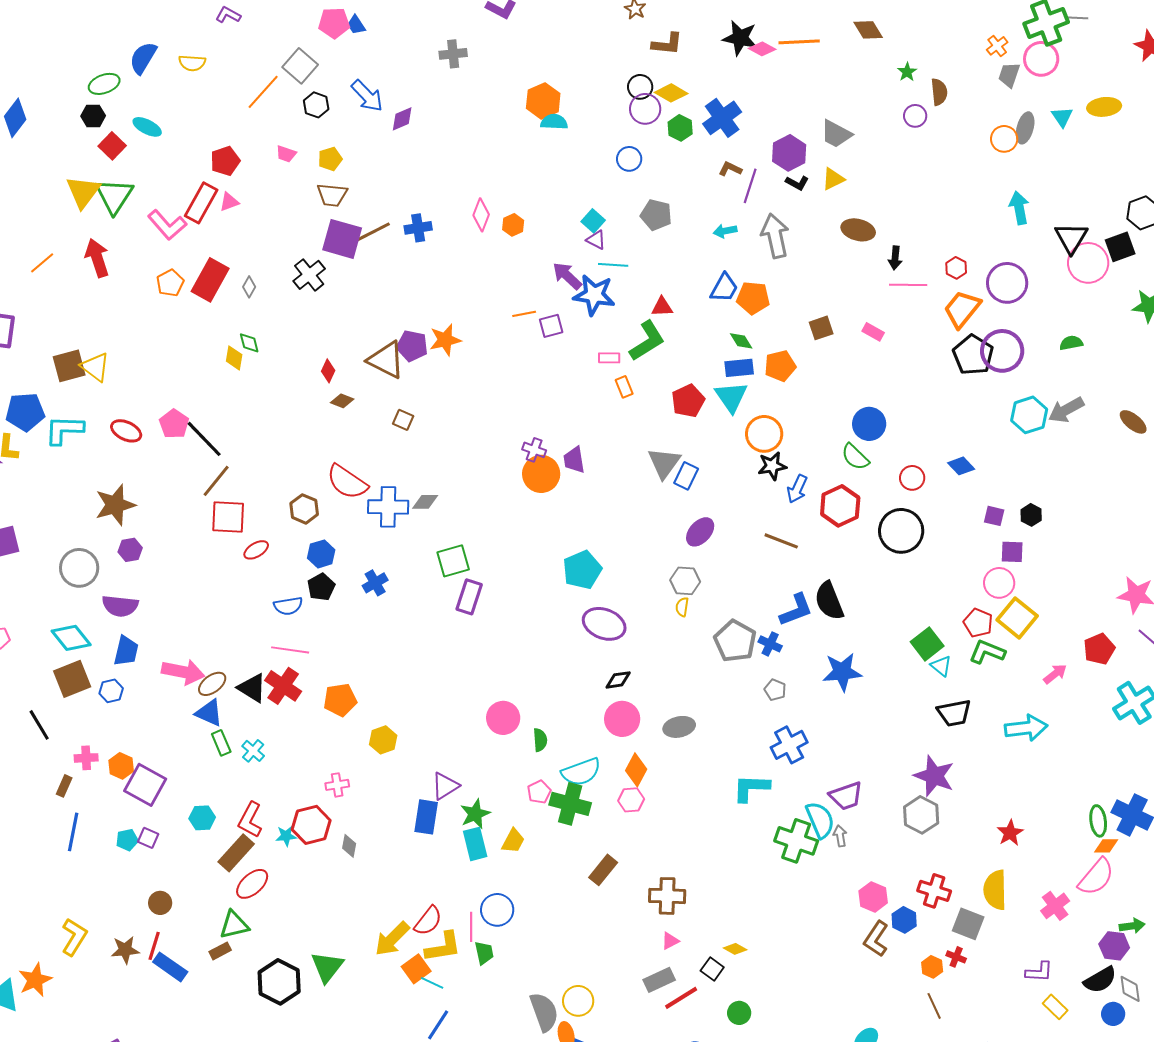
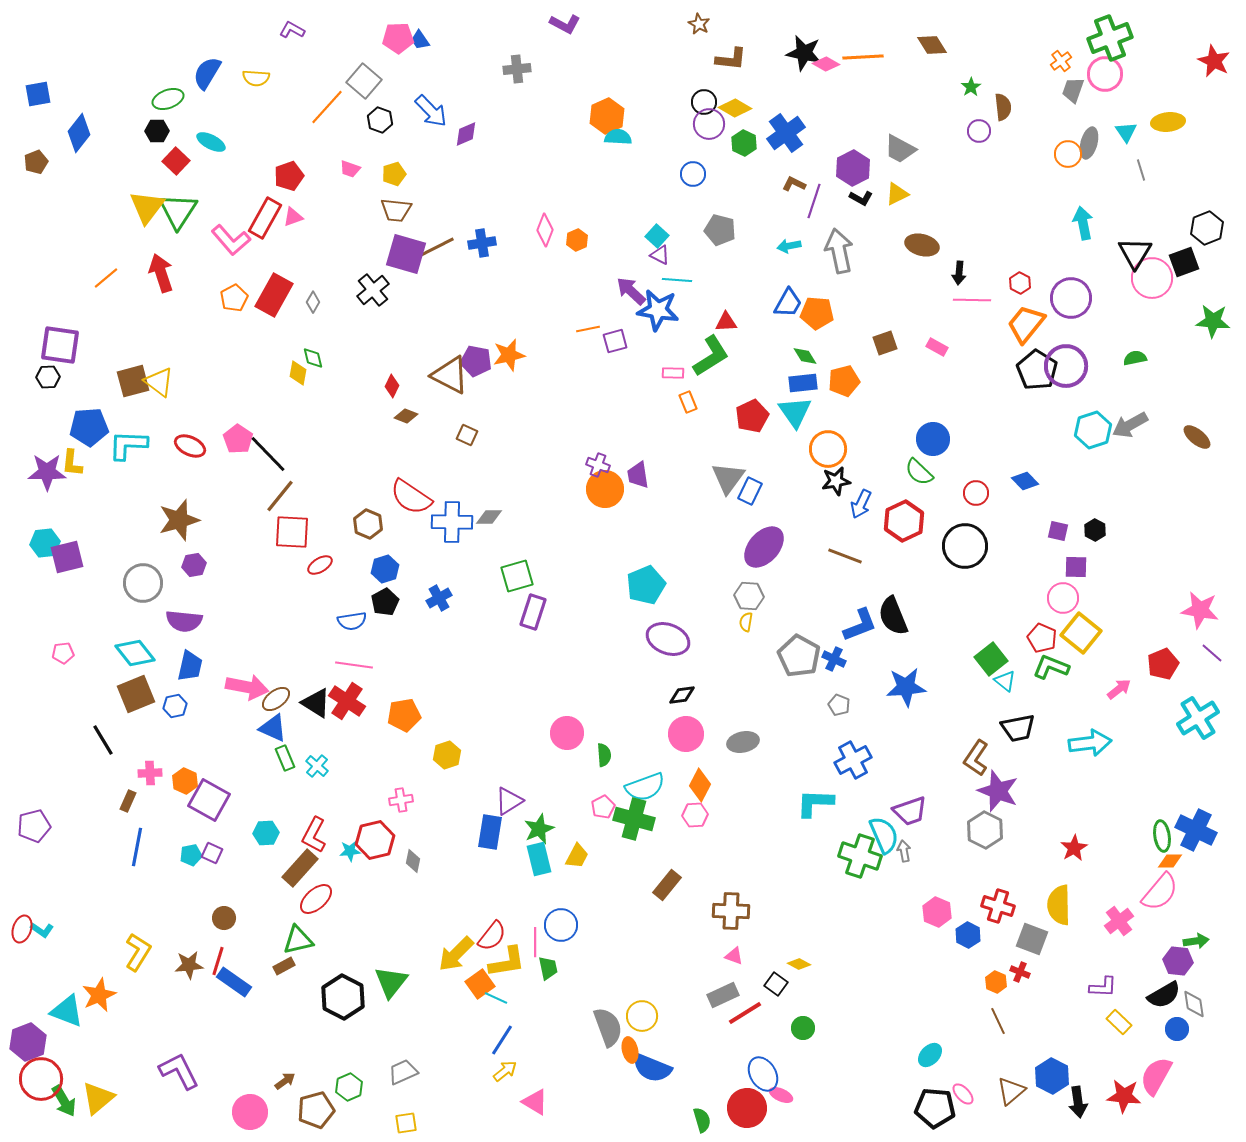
gray line: (1077, 18) -> (1141, 170), moved, turned 70
purple ellipse: (700, 532) -> (764, 547), size x1.4
brown L-shape: (876, 939) -> (976, 758), moved
pink triangle: (670, 941) -> (734, 956), turned 48

